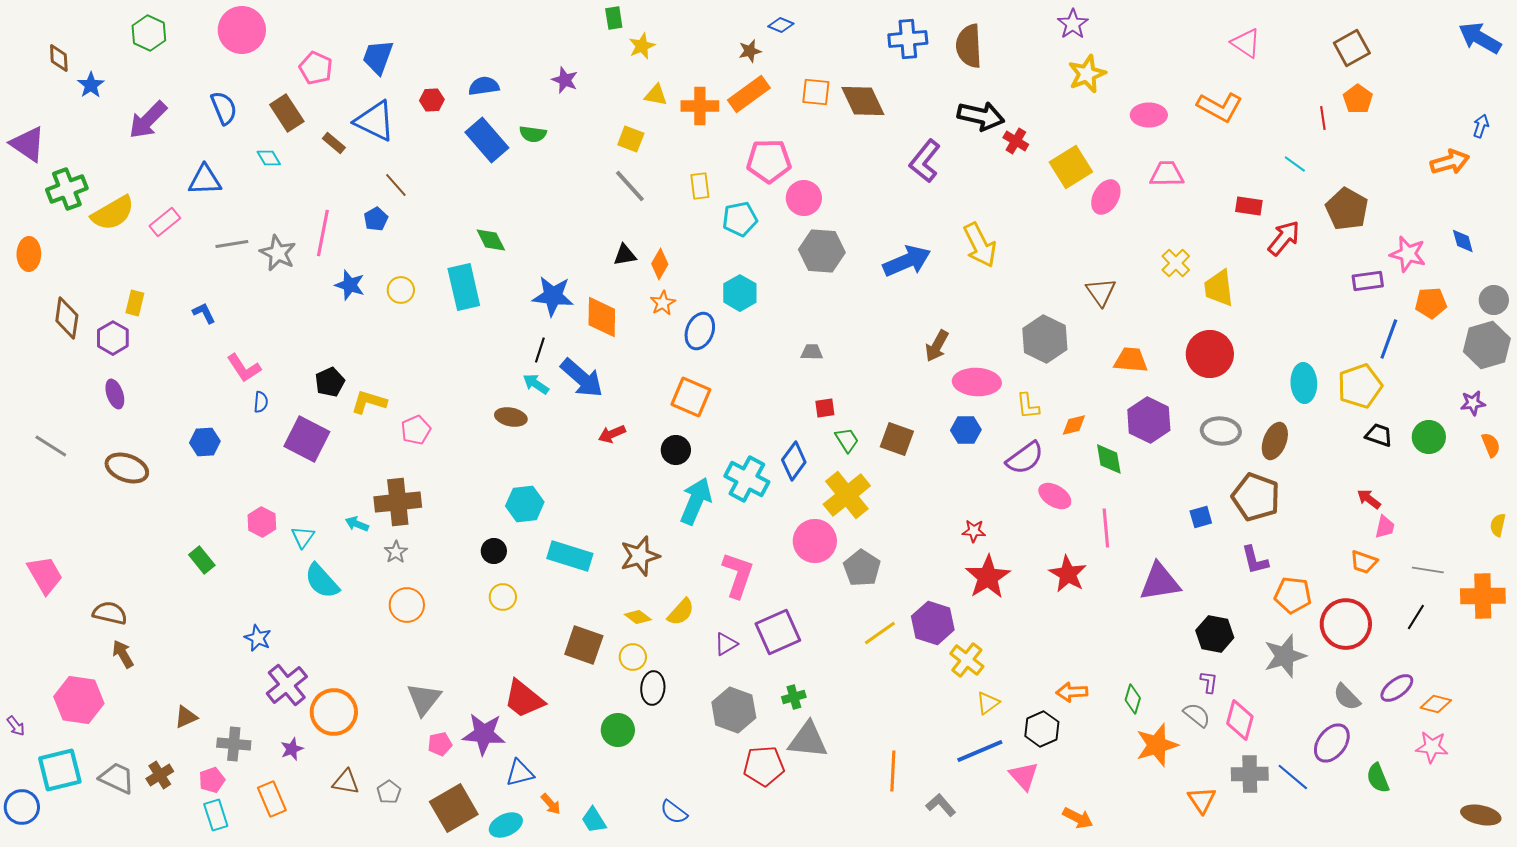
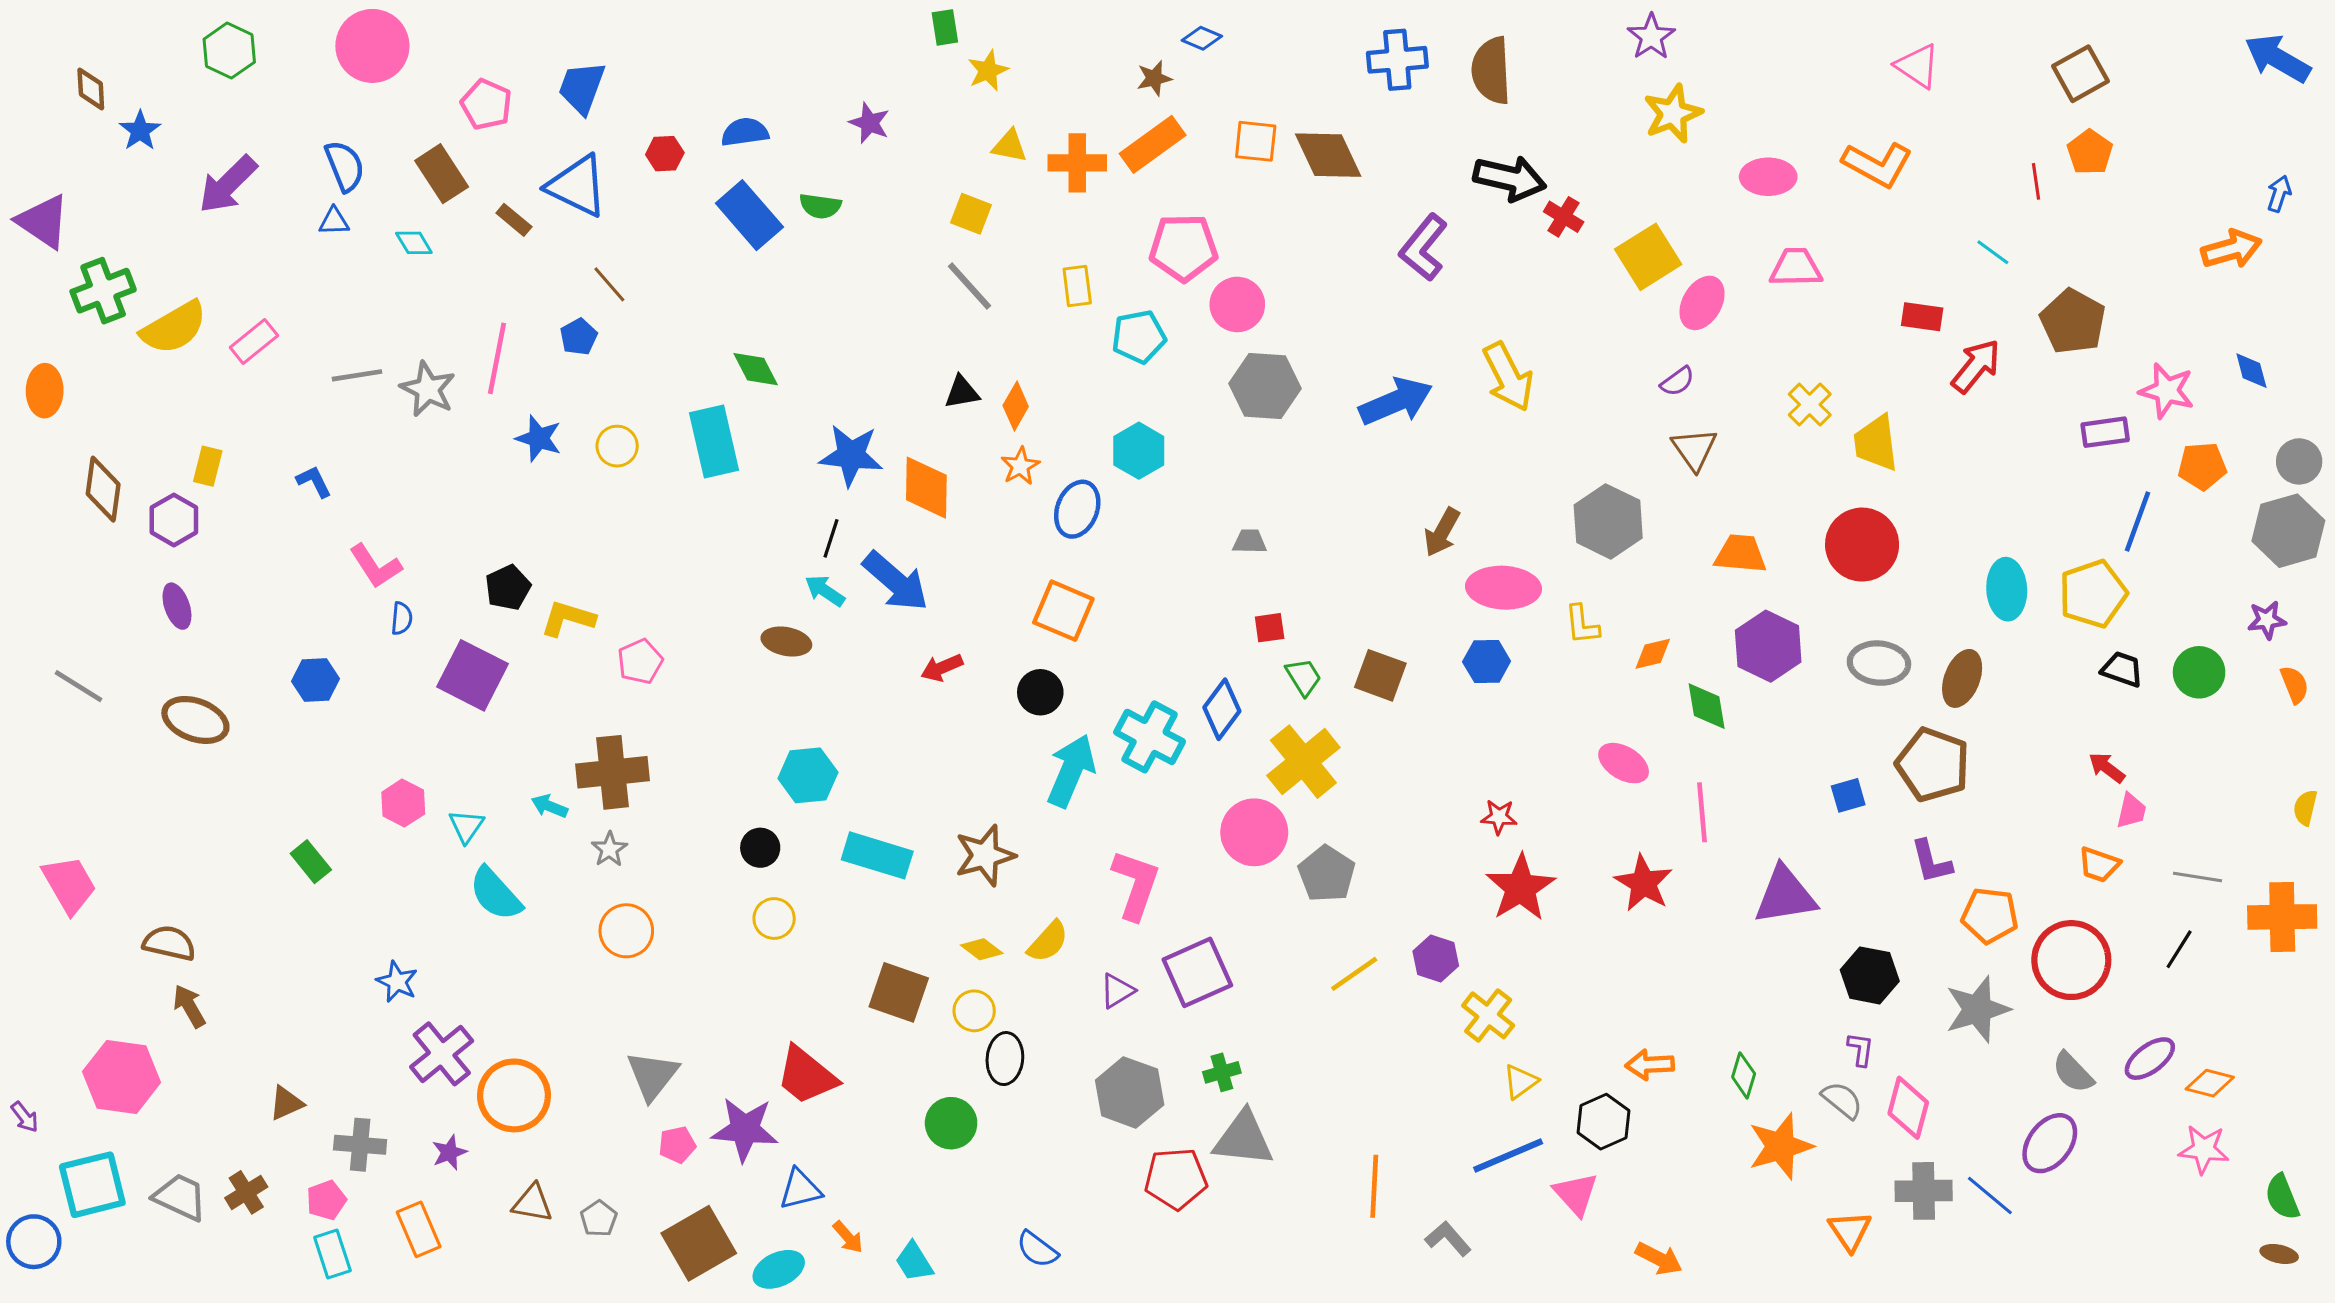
blue triangle: (205, 180) -> (334, 221), moved, size x0.6
purple semicircle: (1025, 458) -> (1677, 381), moved, size x0.6
purple hexagon: (933, 623) -> (1436, 959), size x0.7
green semicircle: (1378, 778) -> (2282, 1197), moved
brown ellipse: (1481, 815) -> (2279, 1254), size x0.6

